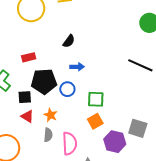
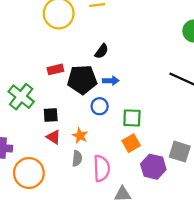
black pentagon: (44, 81) -> (82, 80), moved

